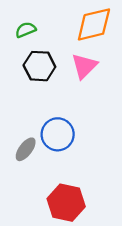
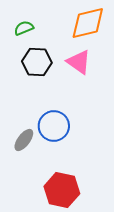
pink triangle: (84, 66) -> (79, 62), turned -40

